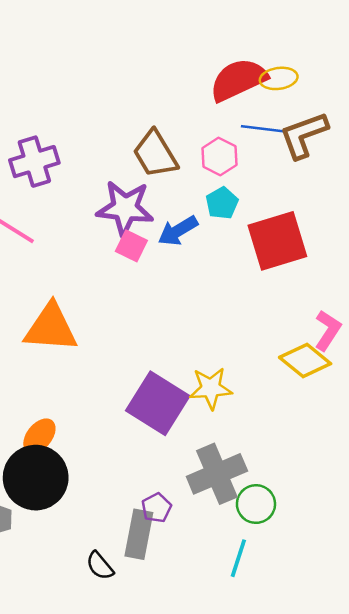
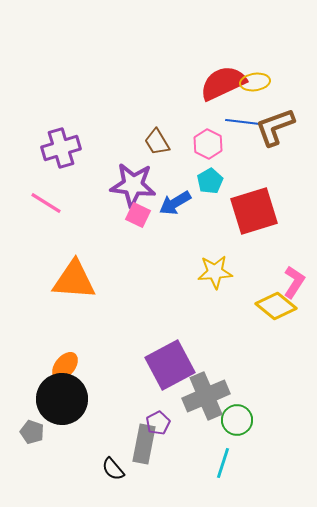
brown trapezoid: (155, 154) -> (157, 142), size x0.7
yellow star: (211, 388) -> (215, 272), moved
purple square: (158, 403) -> (170, 365), moved, turned 30

